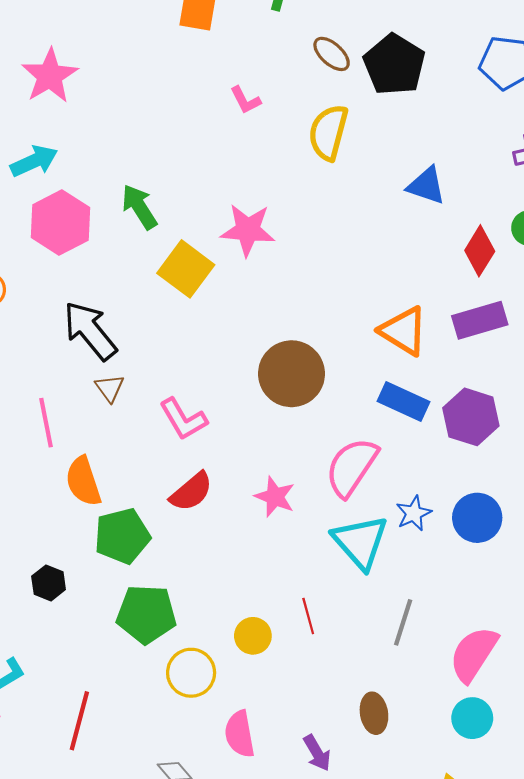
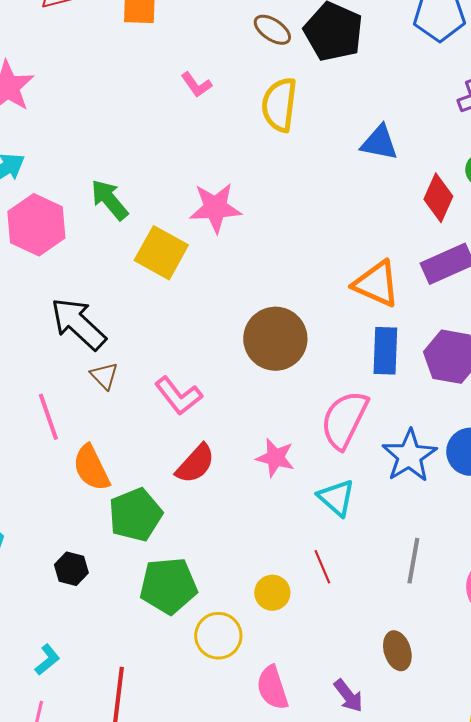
blue rectangle: (404, 402) -> (385, 351), turned 75
blue star: (414, 513) -> (409, 456), size x1.6
cyan triangle: (360, 542) -> (336, 498), moved, size x0.7

